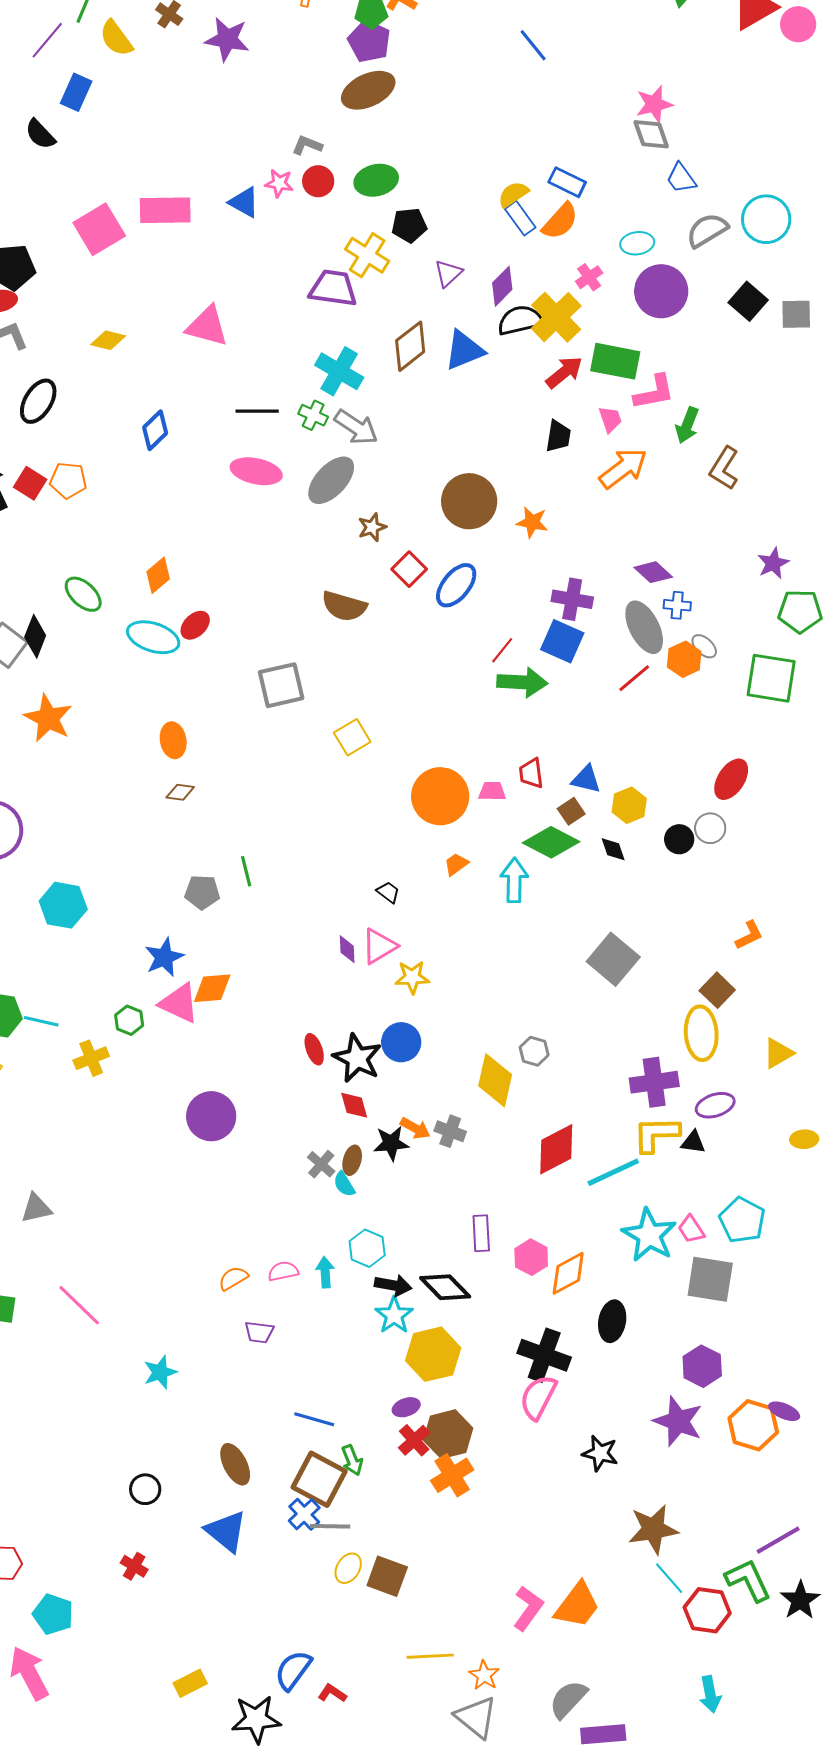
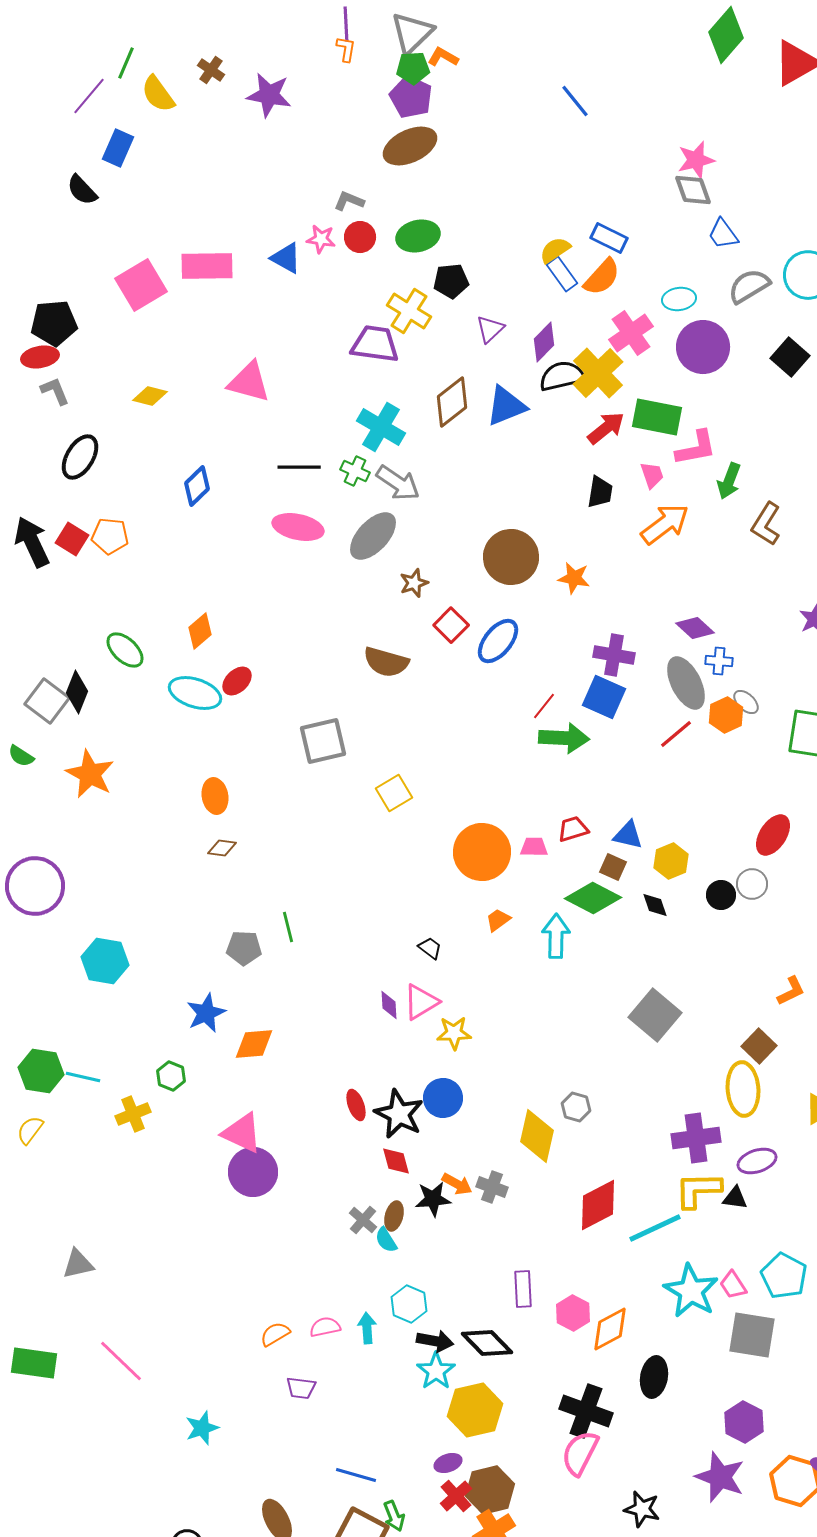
pink cross: (589, 277) -> (631, 333), size x1.6
red trapezoid: (531, 773) -> (573, 829), turned 80
brown square: (571, 811) -> (613, 867), turned -32
pink triangle: (179, 1003) -> (242, 1133), moved

